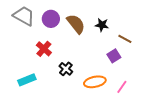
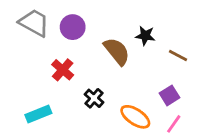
brown semicircle: (76, 24) -> (117, 51), moved
purple square: (114, 56) -> (169, 95), moved
orange ellipse: (95, 82) -> (135, 117), turned 45

